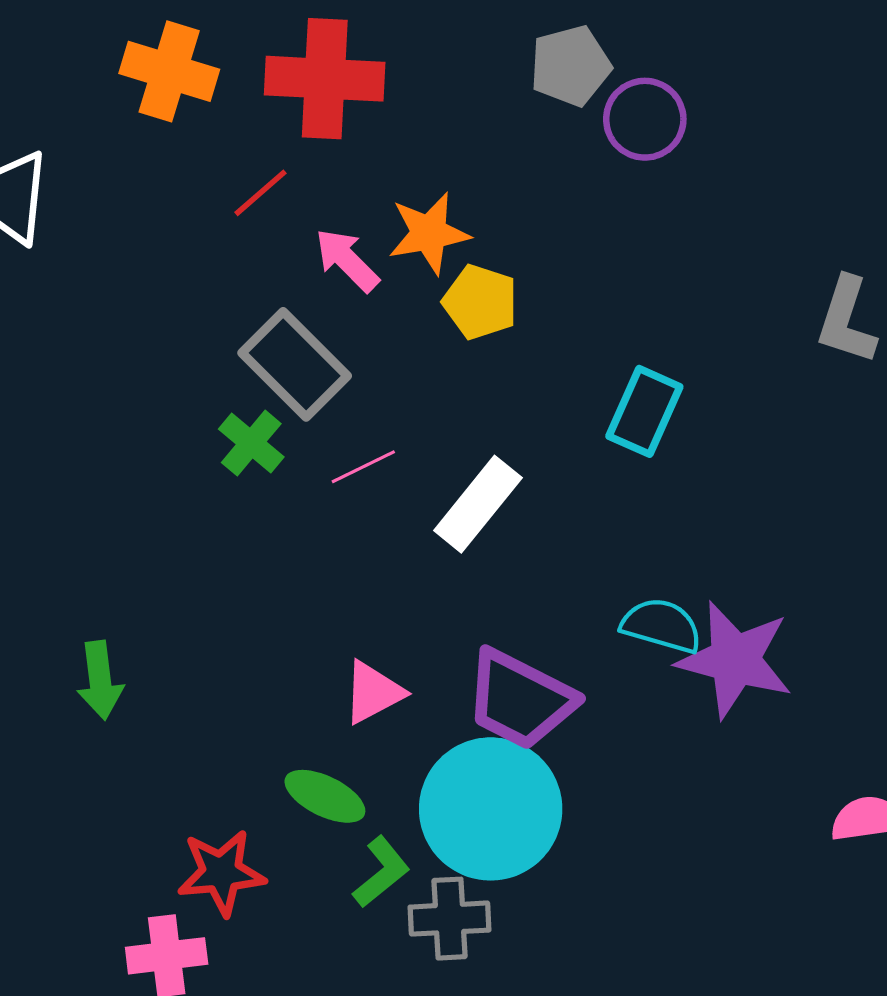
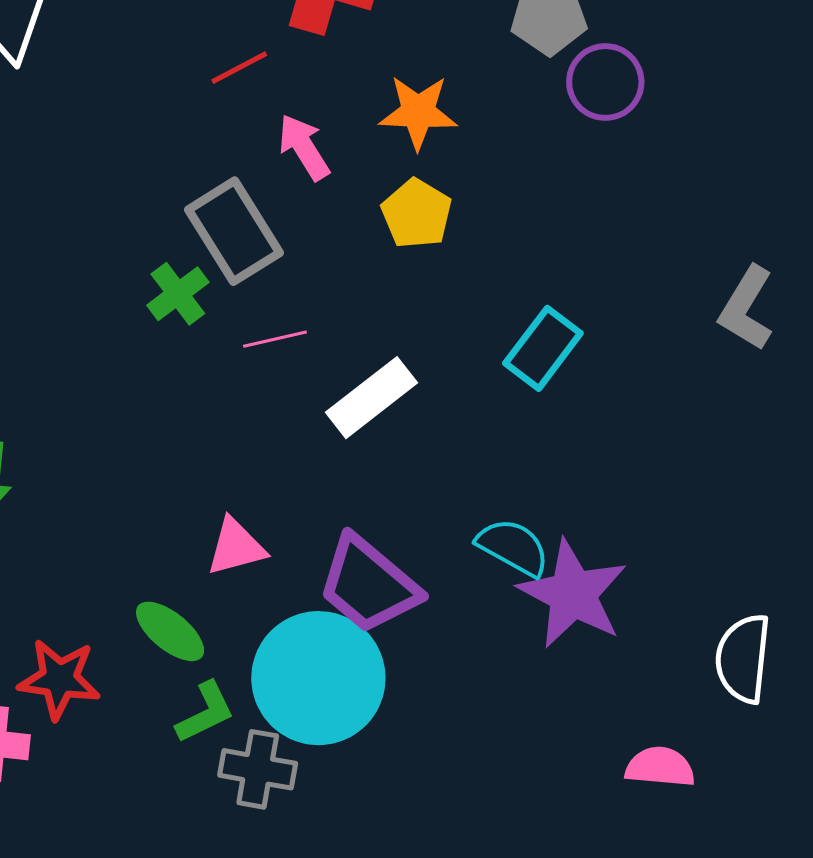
orange star: (429, 233) -> (418, 112), moved

